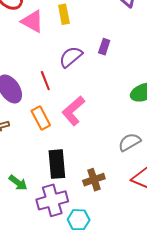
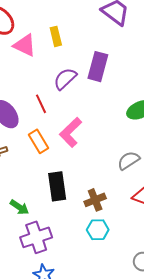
purple rectangle: (104, 47) -> (98, 67), size x1.8
purple cross: (52, 200) -> (36, 237), moved
cyan hexagon: (79, 220) -> (98, 230), moved

